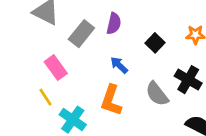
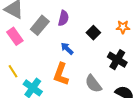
pink rectangle: (56, 68) -> (15, 36), moved
gray semicircle: (157, 94) -> (93, 84), moved

